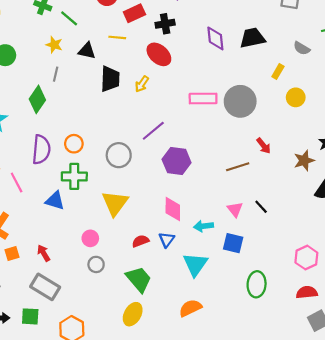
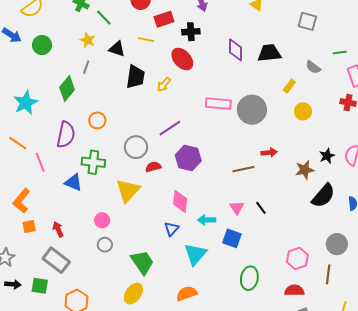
orange circle: (74, 144) -> (97, 120), moved
red arrow: (264, 146) -> (269, 152), turned -63
red semicircle: (140, 241) -> (153, 167), moved

